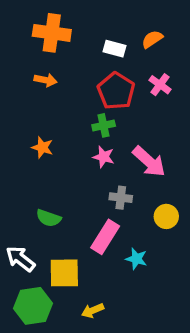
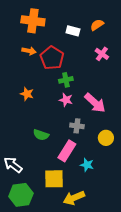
red pentagon: (116, 91) -> (52, 58), moved
green semicircle: (49, 218) -> (41, 135), moved
yellow square: (64, 273) -> (54, 179), moved
yellow arrow: (93, 311) -> (74, 198), moved, size x1.5

